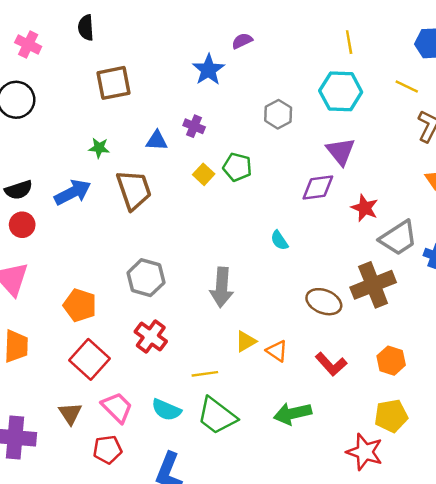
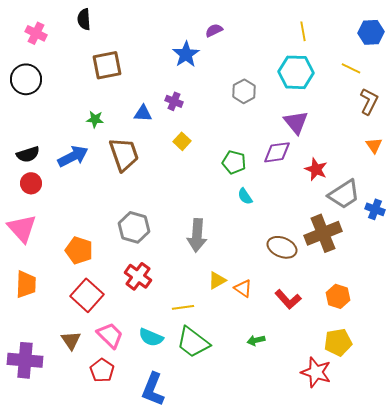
green pentagon: (237, 167) -> (234, 162), moved
green arrow: (293, 413) -> (256, 340), size x0.6
red pentagon: (107, 450) -> (102, 370), turned -30

